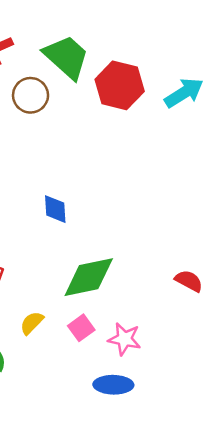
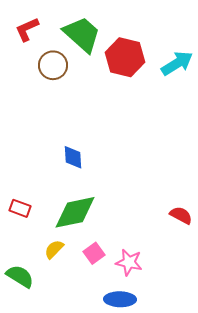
green diamond: (89, 277) -> (75, 212), moved

